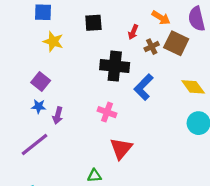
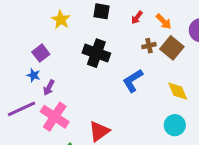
red arrow: (133, 32) -> (137, 18), moved
black cross: (115, 66) -> (96, 53), moved
pink cross: (107, 112) -> (55, 117), moved, size x1.6

